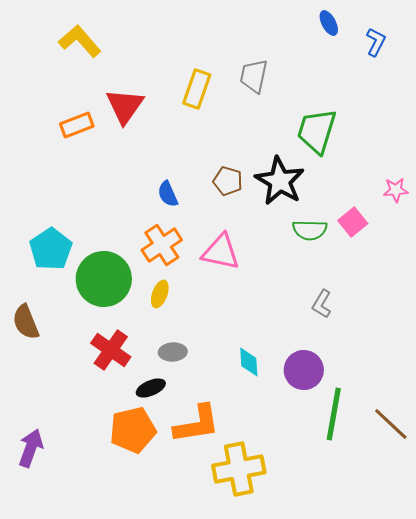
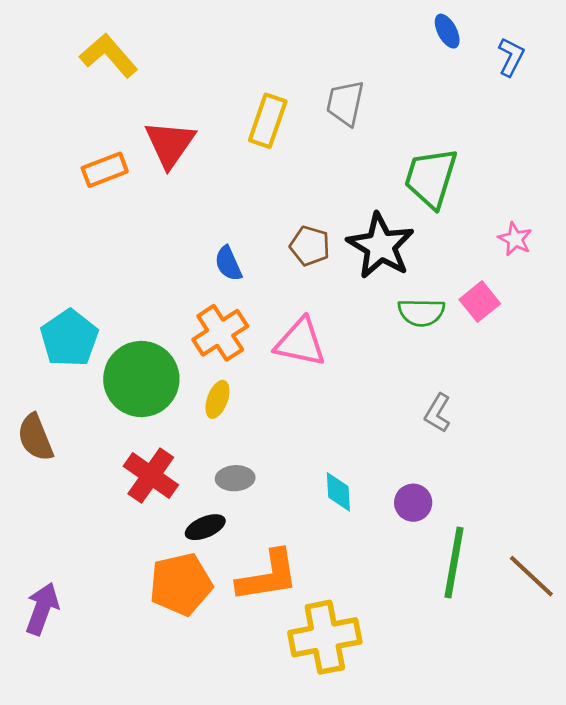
pink star: (396, 190) -> (515, 239), moved, turned 30
purple circle: (304, 370) -> (413, 503), size x0.7

